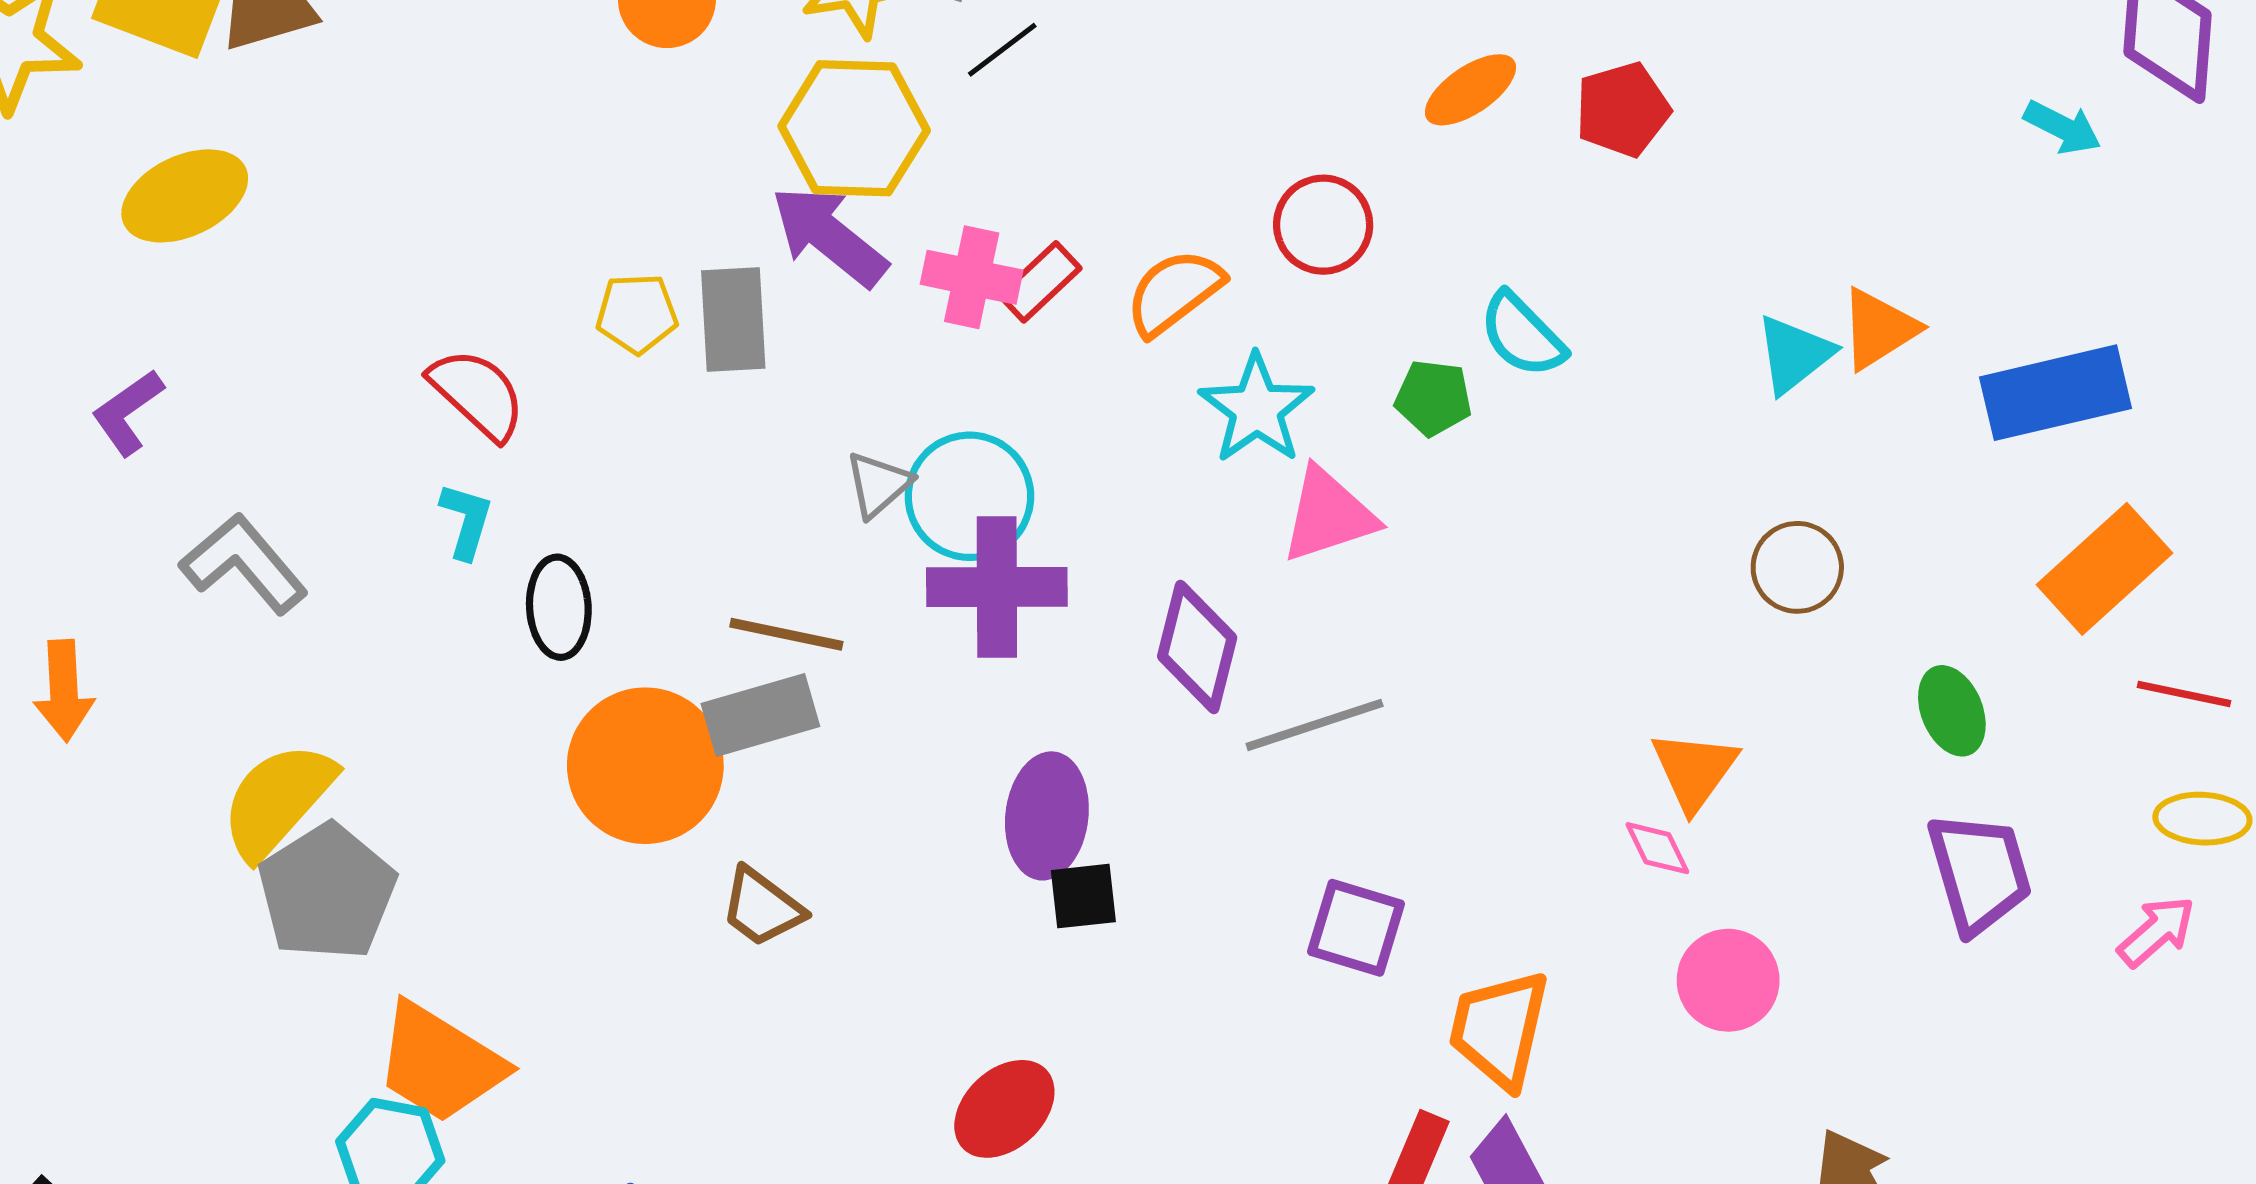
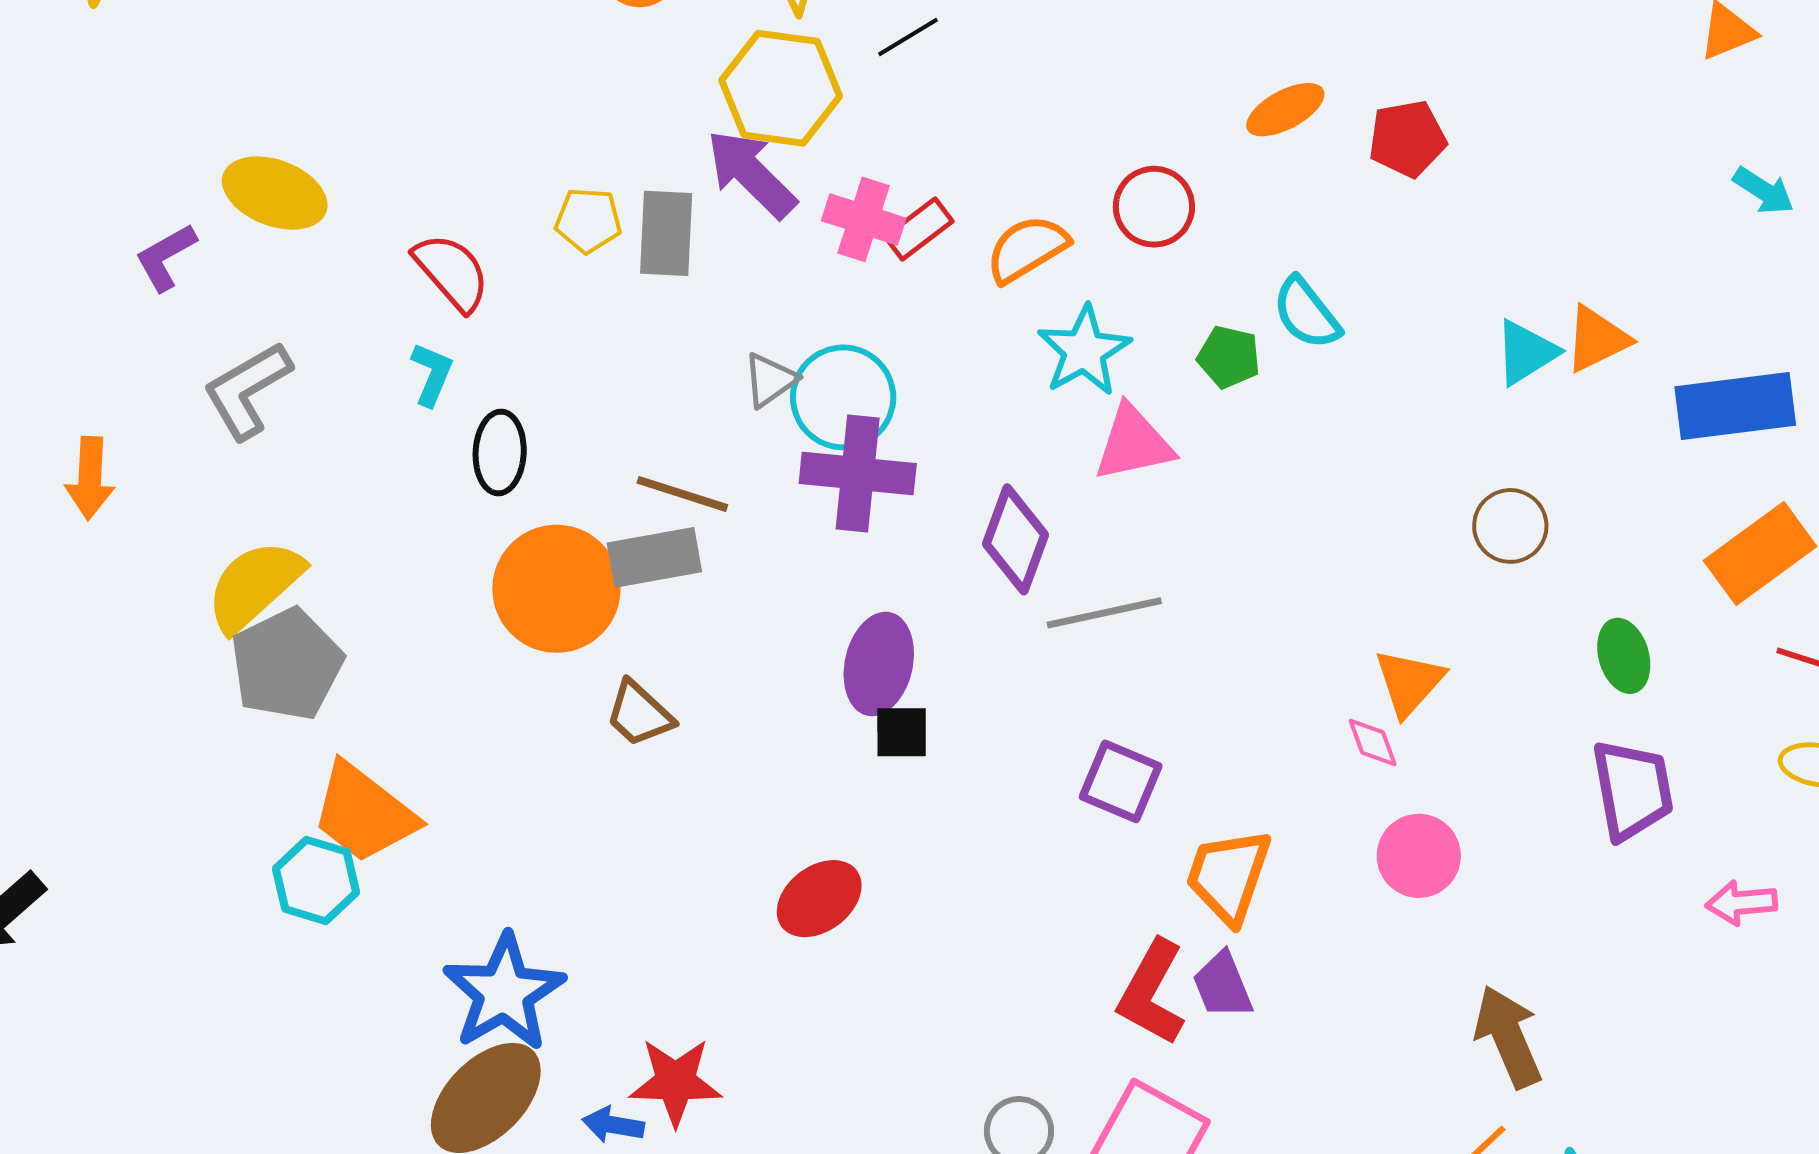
yellow ellipse: (185, 196) -> (275, 193), moved, turned 40
gray L-shape: (244, 564) -> (247, 390), turned -86
pink arrow: (2157, 931) -> (1741, 903), moved, turned -150

